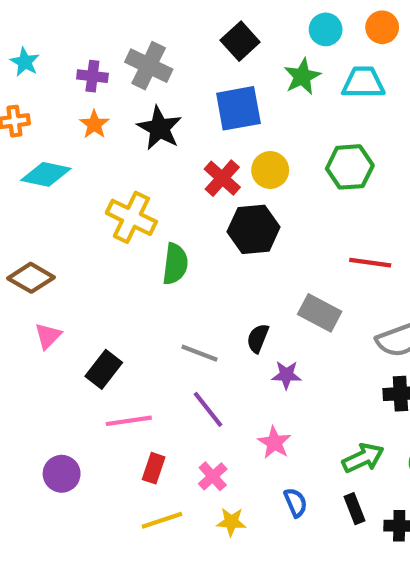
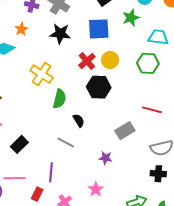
cyan trapezoid: (363, 83) -> (158, 37), moved
orange star: (94, 124) -> (21, 29), moved
black star: (159, 128) -> (60, 34), turned -30
gray rectangle: (320, 313) -> (125, 131), turned -66
black semicircle: (258, 338) -> (79, 121), moved, turned 120
purple line: (208, 409) -> (51, 172), moved, turned 36
pink line: (129, 421) -> (14, 178), moved

